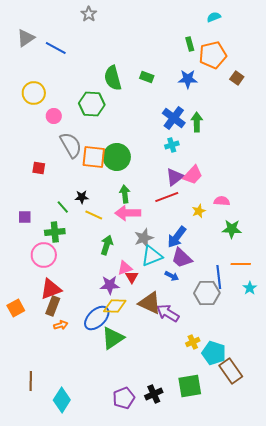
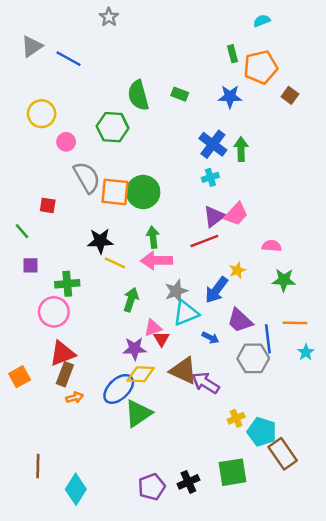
black star: (82, 197) -> (100, 241), size x1.5
green line: (63, 207) -> (22, 231), moved
yellow star: (199, 211) -> (237, 270), moved
purple trapezoid: (182, 258) -> (240, 320), moved

